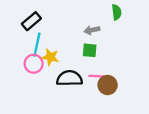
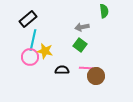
green square: (90, 50) -> (80, 45), turned 32
black semicircle: (69, 78) -> (62, 70), size x0.6

